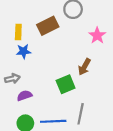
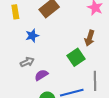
yellow rectangle: (18, 32) -> (15, 12), moved

